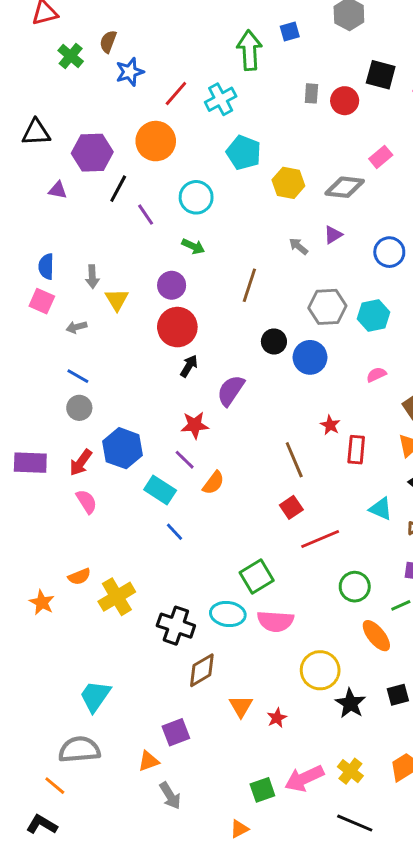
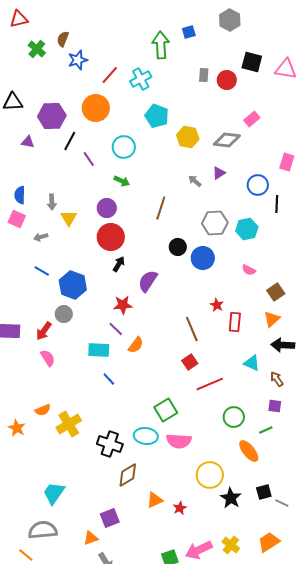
pink semicircle: (376, 375) -> (249, 270), turned -128
gray circle: (79, 408) -> (64, 314), moved
blue hexagon: (123, 448) -> (73, 285), moved
cyan rectangle: (160, 490) -> (99, 350), turned -30
orange triangle: (241, 706) -> (155, 500), turned 36

